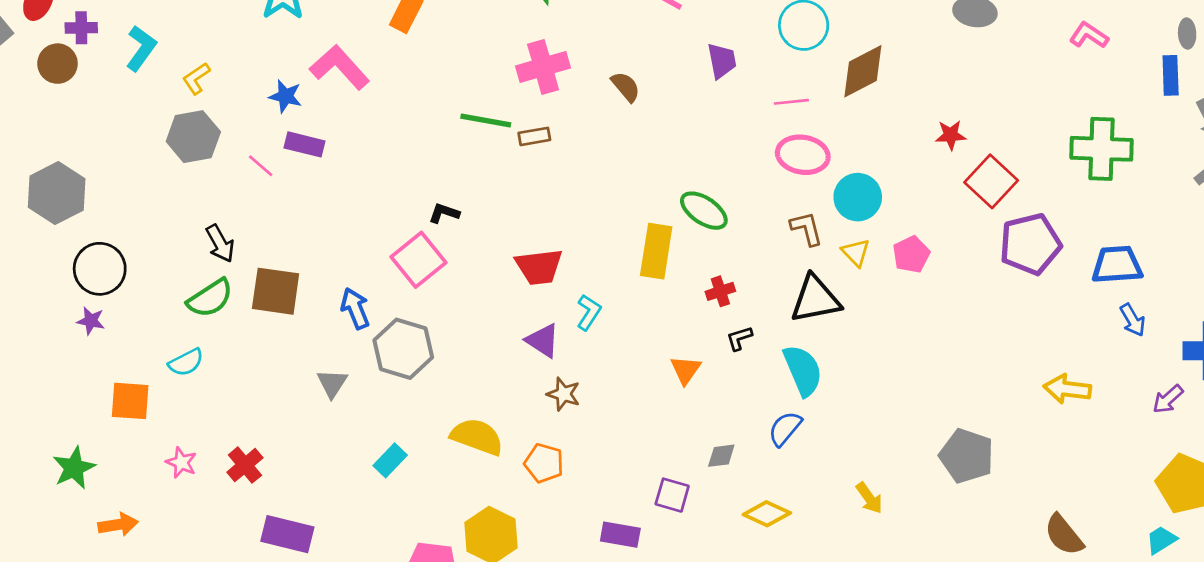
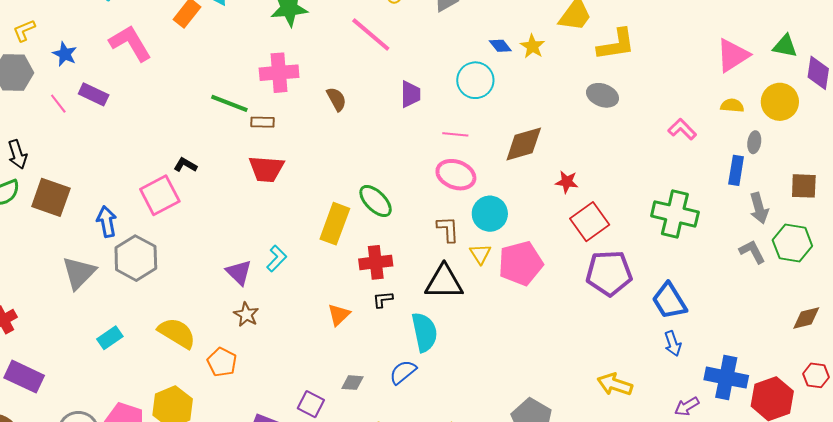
brown diamond: (863, 71) -> (524, 144), moved
blue star: (285, 96) -> (65, 54), moved
pink pentagon: (911, 254) -> (521, 263), size x1.6
blue trapezoid: (1117, 265) -> (669, 301), turned -129
red trapezoid: (539, 267) -> (266, 169), moved
red cross: (720, 291) -> (376, 262), size x1.5
gray triangle: (332, 383) -> (79, 273), size x1.5

